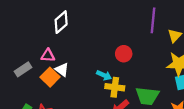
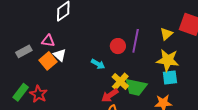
purple line: (153, 20) -> (136, 41), moved
yellow cross: (115, 87) -> (120, 81), moved, turned 30

